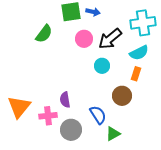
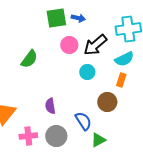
green semicircle: (44, 34) -> (29, 59), moved
pink cross: (48, 116) -> (28, 136), moved

